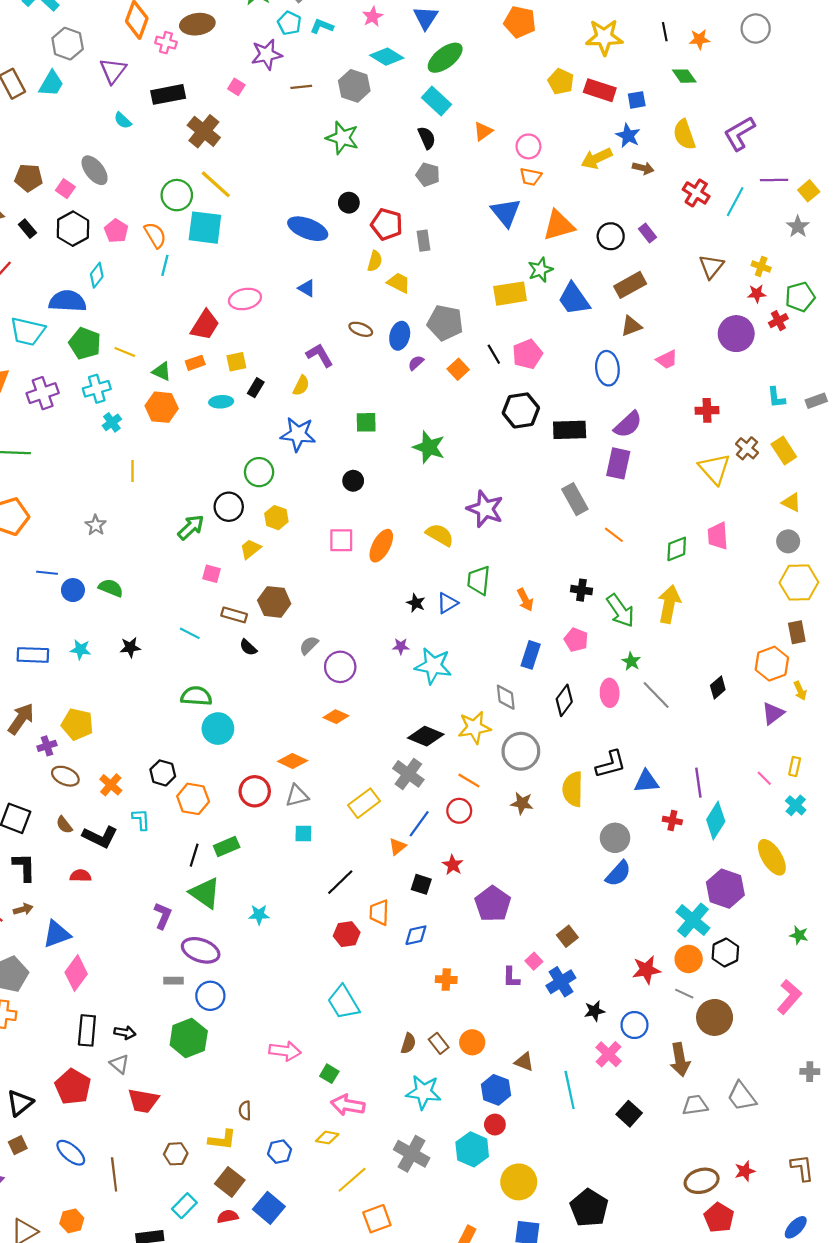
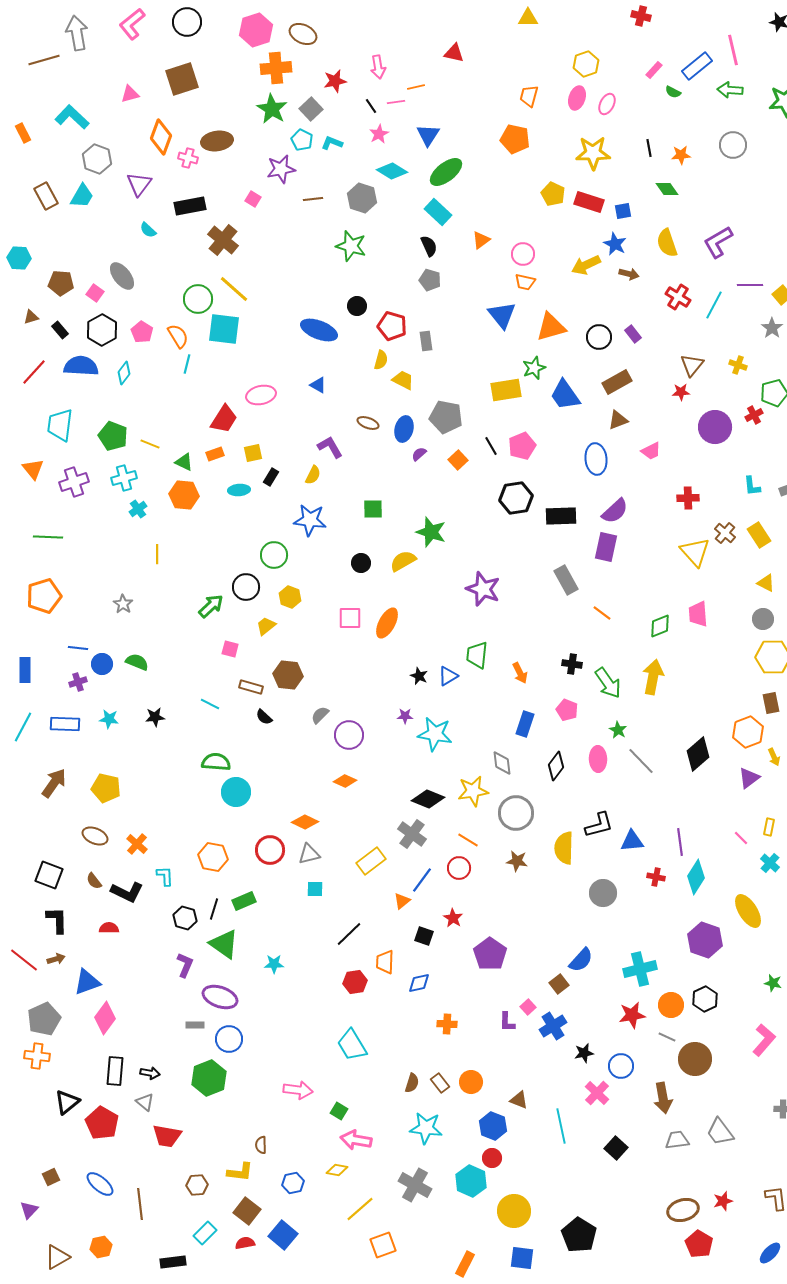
red star: (757, 294) -> (681, 392), moved
blue semicircle: (68, 301) -> (81, 366), moved
cyan trapezoid: (27, 331) -> (60, 425), turned 84
yellow semicircle: (440, 535) -> (403, 561), moved, turned -60
black diamond: (718, 687) -> (698, 754), size x1.6
purple cross: (47, 746) -> (78, 682), moved
black hexagon: (163, 773) -> (185, 918), moved
blue semicircle: (618, 874) -> (581, 960), moved
cyan cross: (693, 920) -> (640, 969), moved, turned 36
black triangle: (20, 1103) -> (67, 1102), moved

